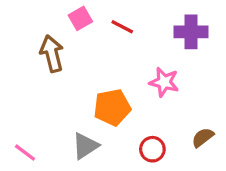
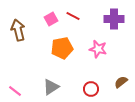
pink square: (80, 18) -> (51, 19), moved
brown arrow: (52, 54) -> (18, 30), moved
orange pentagon: (112, 107) -> (62, 48), moved

